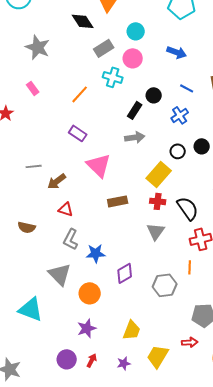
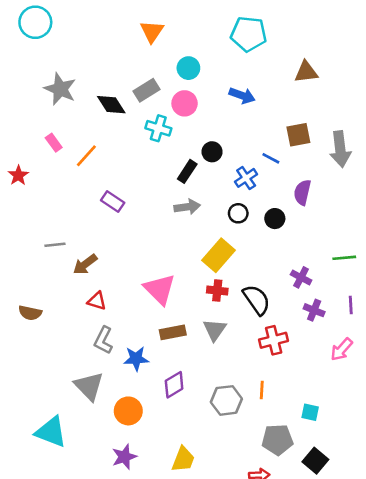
black diamond: (83, 21) -> (111, 105), moved
blue line: (187, 88) -> (271, 158), moved
orange line: (80, 94) -> (86, 156), moved
black circle: (178, 151) -> (238, 213), moved
pink triangle: (99, 165) -> (160, 289), moved
brown rectangle: (118, 201) -> (173, 332), moved
brown semicircle: (27, 227) -> (30, 313), moved
orange line: (190, 267) -> (262, 390), moved

